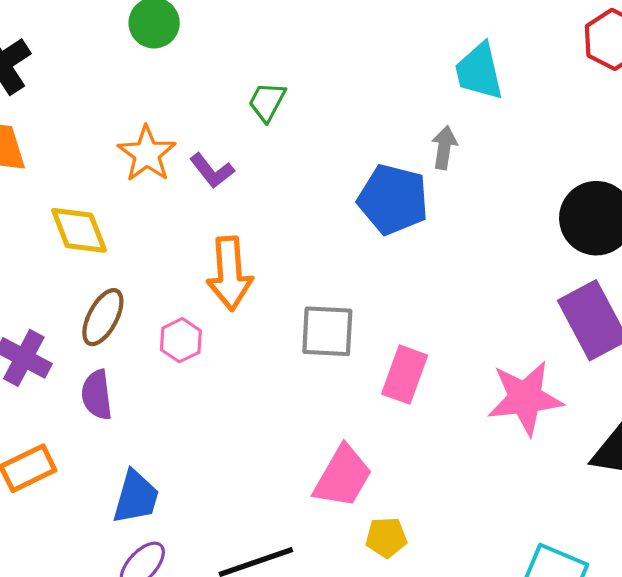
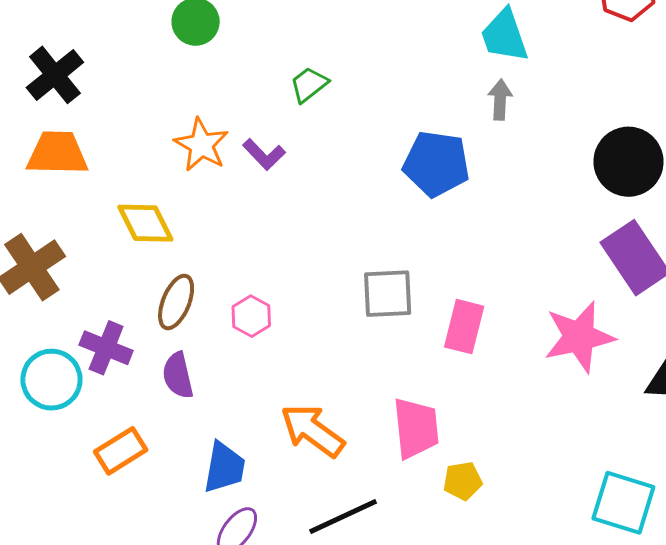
green trapezoid: (267, 102) -> (309, 85), turned 30
gray arrow: (444, 148) -> (500, 100), moved
orange arrow: (230, 273) -> (313, 431), moved, turned 136
pink trapezoid: (343, 477) -> (416, 428), turned -30

